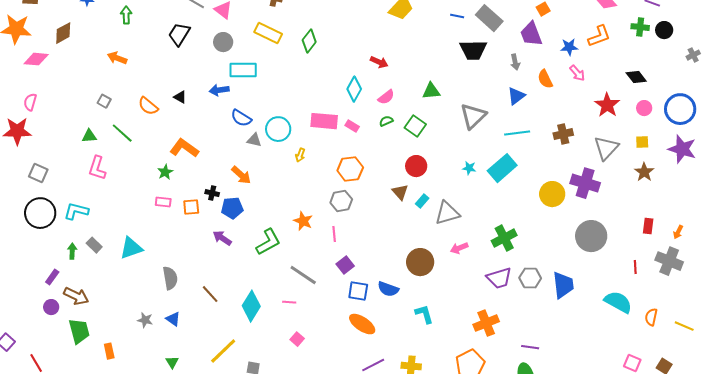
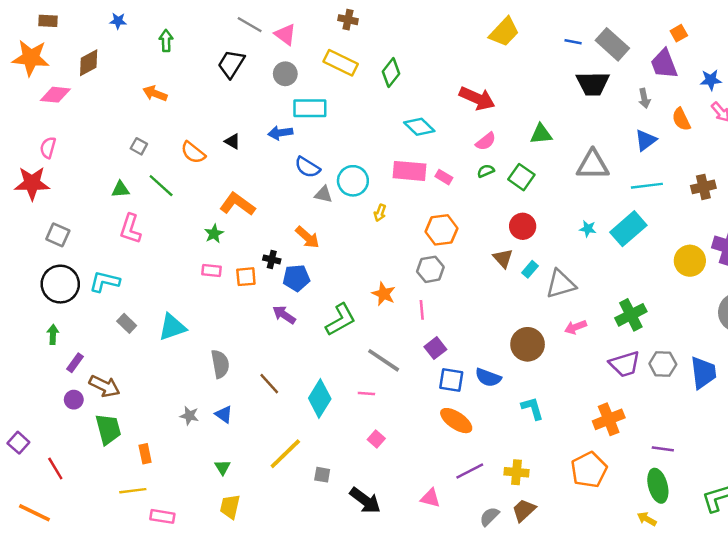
red arrow: (379, 62) -> (477, 98), size x1.6
cyan diamond: (354, 89) -> (419, 127), moved, turned -75
gray triangle: (473, 116) -> (593, 165), turned 44
green arrow: (72, 251) -> (53, 334), moved

